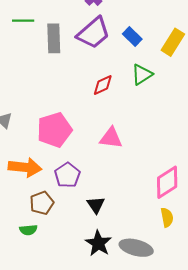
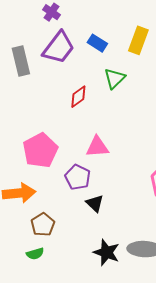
purple pentagon: (67, 175) -> (78, 177), moved
black triangle: (96, 205) -> (95, 203), moved

